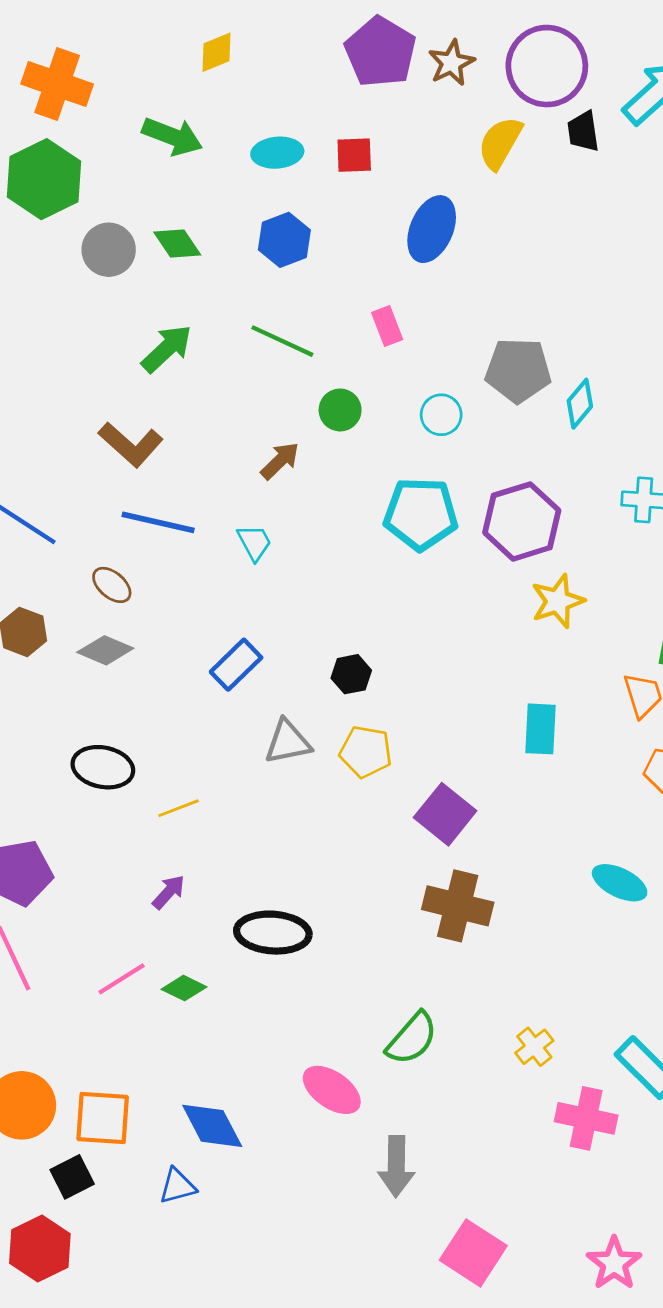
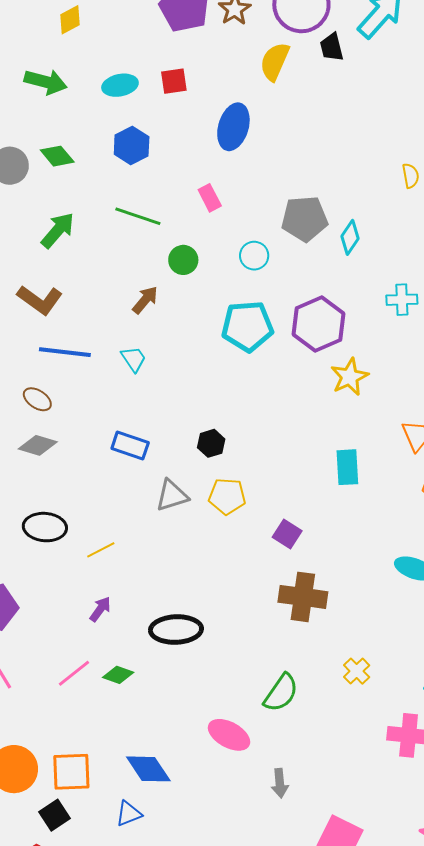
blue rectangle: (236, 665) -> (130, 445), turned 69
purple square: (445, 814) -> (287, 534), size x0.7
yellow cross: (534, 1047) -> (357, 671), moved
gray arrow: (396, 1166) -> (280, 783), size x0.7

